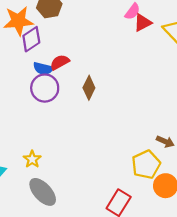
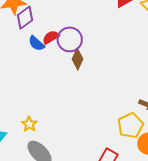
blue semicircle: (43, 69) -> (36, 43), turned 30
purple circle: (45, 88) -> (70, 39), moved

